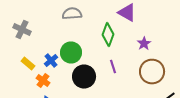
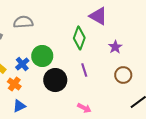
gray semicircle: (72, 14) -> (23, 22), moved
brown circle: (152, 72) -> (123, 75), size x0.7

